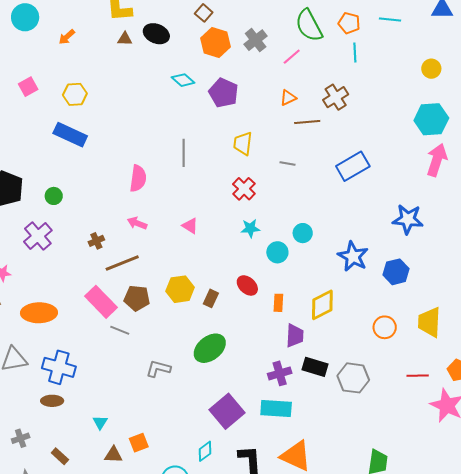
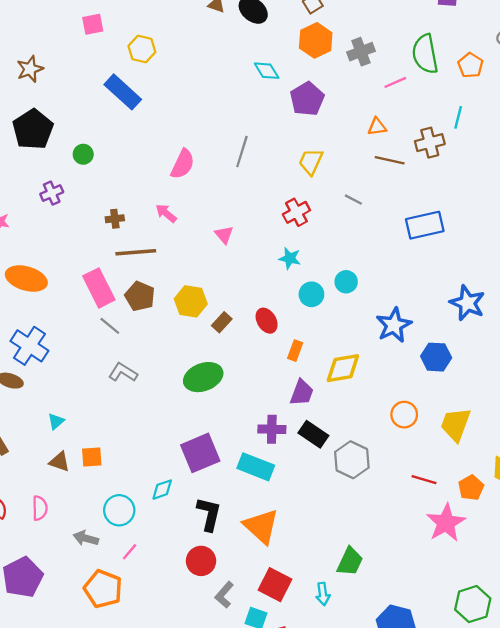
cyan line: (355, 53) -> (458, 117), moved
purple cross: (38, 236) -> (52, 193), size x0.7
gray L-shape: (158, 369) -> (123, 372), moved

